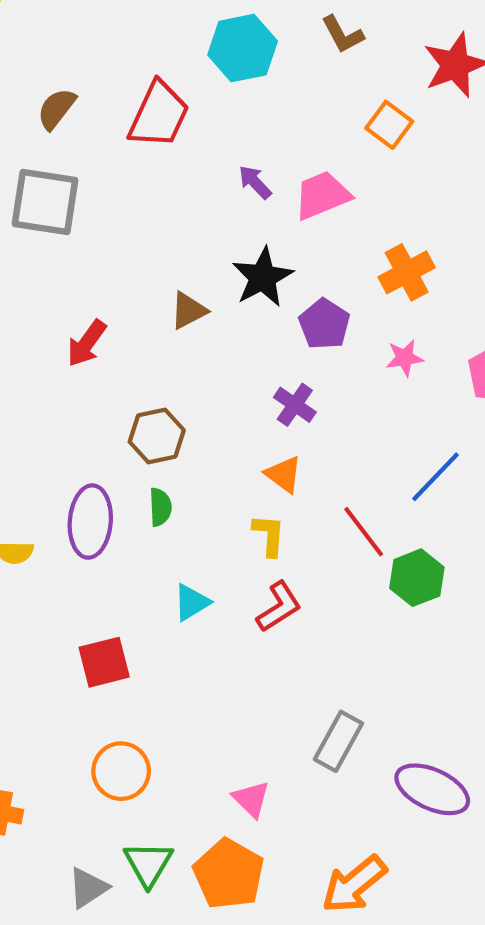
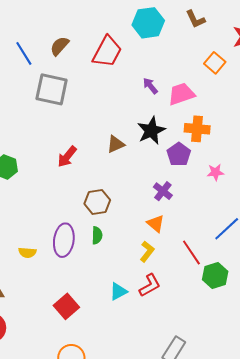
orange cross: (407, 272) -> (197, 129), moved, turned 30
yellow L-shape: (269, 535) -> (147, 251), turned 30
cyan triangle: (192, 602) -> (118, 291), moved
red square: (104, 662) -> (66, 306), turned -30

